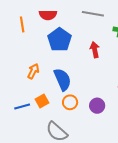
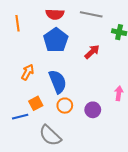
red semicircle: (48, 15) -> (55, 14), moved
red arrow: (95, 50) -> (92, 52), turned 56
blue line: (22, 106) -> (20, 117), moved

